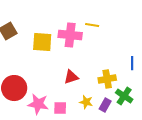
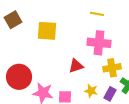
pink cross: (70, 35) -> (99, 43), moved

